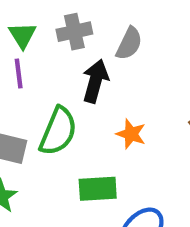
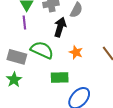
green semicircle: (58, 131) -> (42, 50), turned -90

